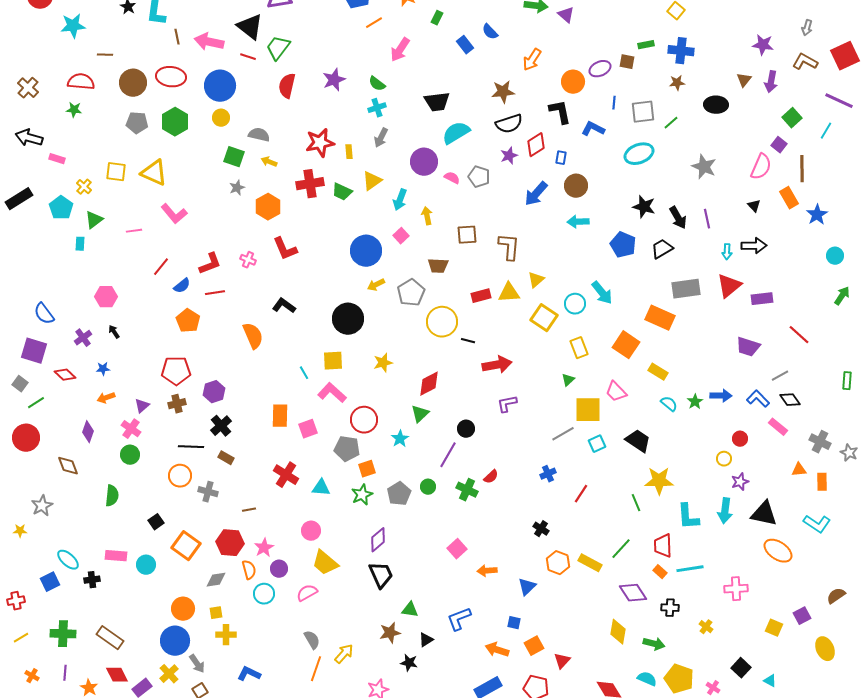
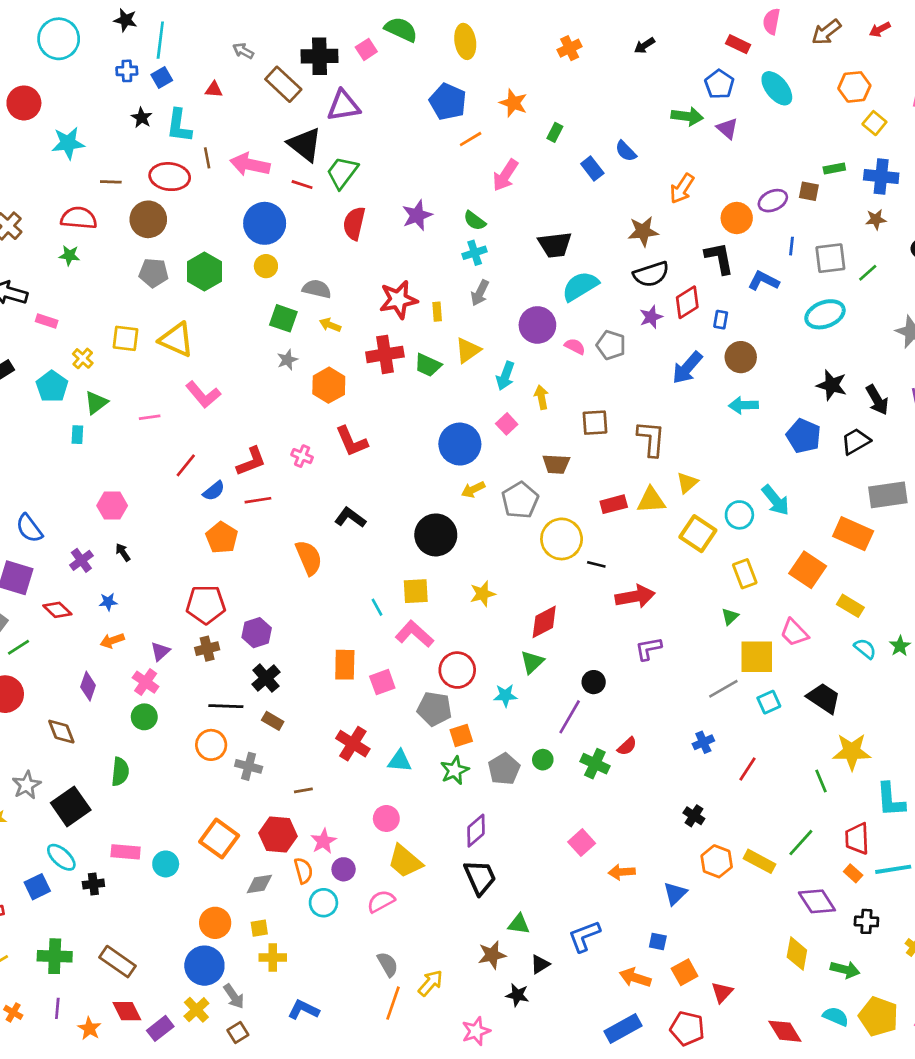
red ellipse: (171, 77) -> (170, 177), moved
cyan star: (400, 439) -> (505, 695), turned 30
black square: (156, 522) -> (71, 806), moved, size x1.8

